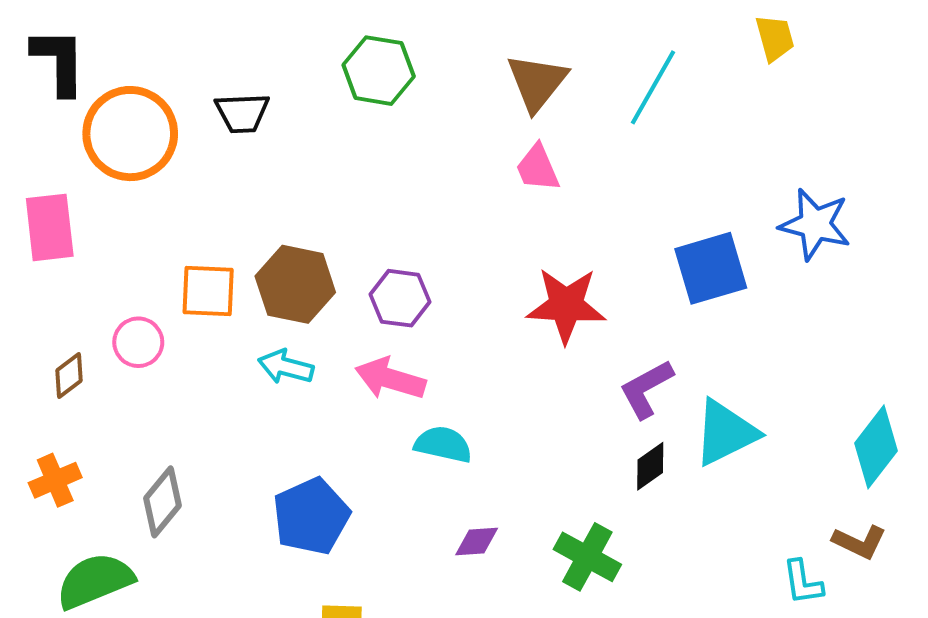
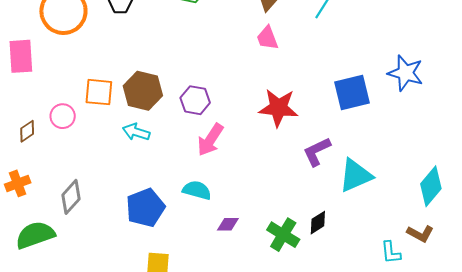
pink arrow: (390, 379) -> (210, 140), moved, turned -76
cyan semicircle: (443, 444) -> (197, 190), moved
black diamond: (650, 466) -> (318, 223), moved

